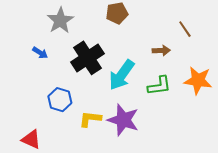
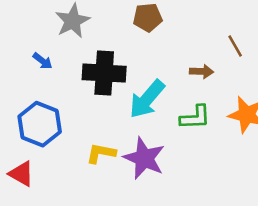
black cross: (88, 58) -> (104, 73), turned 32
blue hexagon: (60, 100) -> (40, 124), moved, size x1.4

